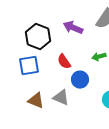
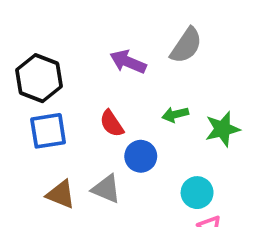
black hexagon: (38, 37) -> (39, 78), moved

